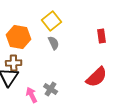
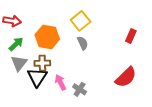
red rectangle: (102, 36) -> (131, 36), turned 32
pink arrow: (32, 95) -> (60, 82), moved

